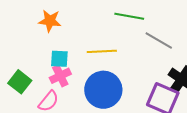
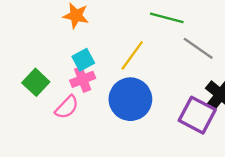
yellow line: (102, 51) -> (132, 55), turned -56
cyan square: (59, 59) -> (83, 60), turned -36

